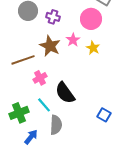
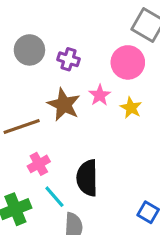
pink cross: (40, 78) -> (39, 164), moved
black semicircle: (65, 93) -> (87, 178), turned 35

